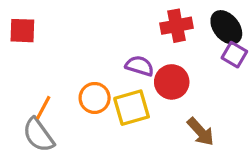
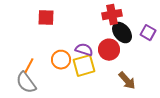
black ellipse: (226, 27) -> (122, 33), moved
red square: (22, 31) -> (46, 18), moved
purple semicircle: (140, 66) -> (84, 50), moved

